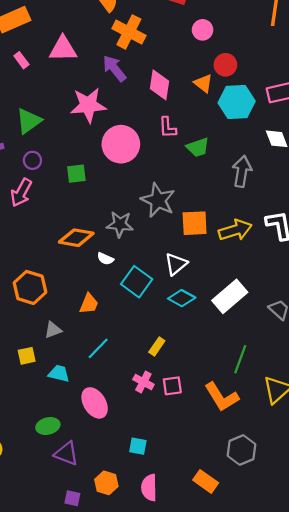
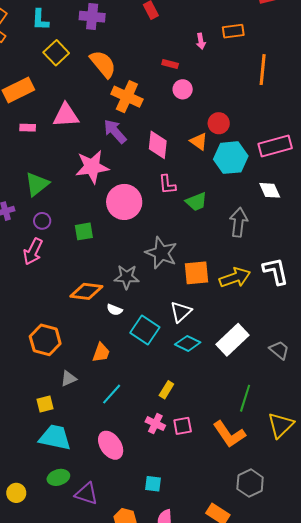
pink circle: (203, 30) -> (183, 89), moved
pink rectangle: (21, 60) -> (28, 128), turned -49
cyan trapezoid: (59, 374) -> (55, 438), moved, size x1.6
green ellipse: (48, 426) -> (58, 477), moved

